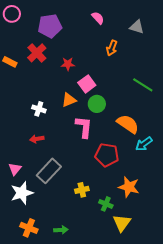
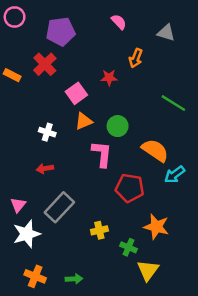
red star: (68, 64) -> (109, 78), moved
pink square: (87, 84) -> (76, 93), moved

